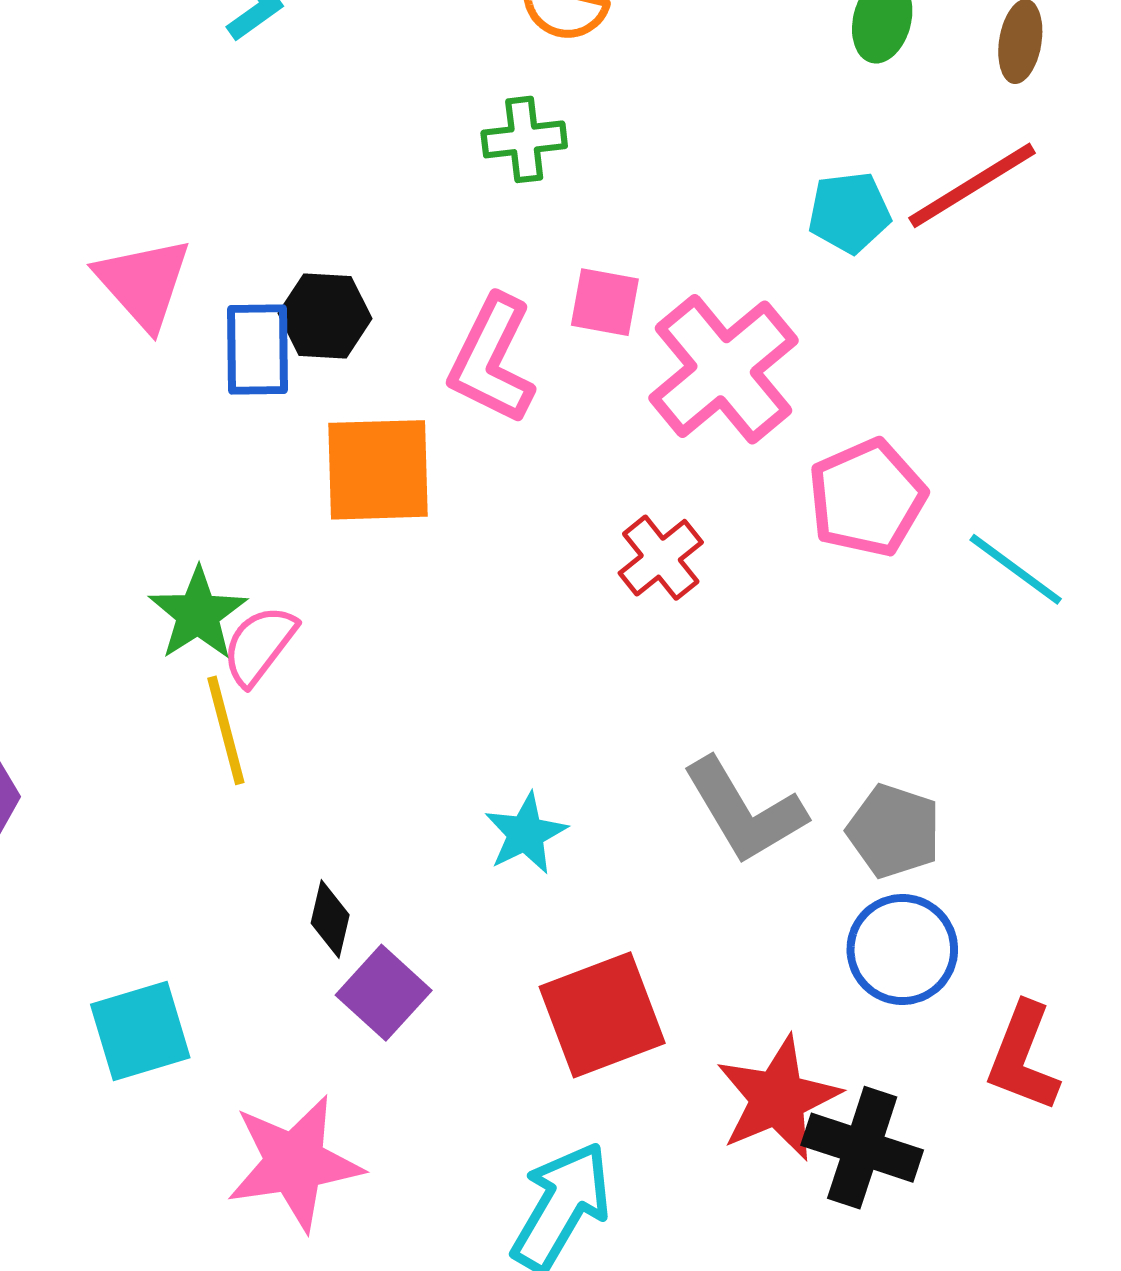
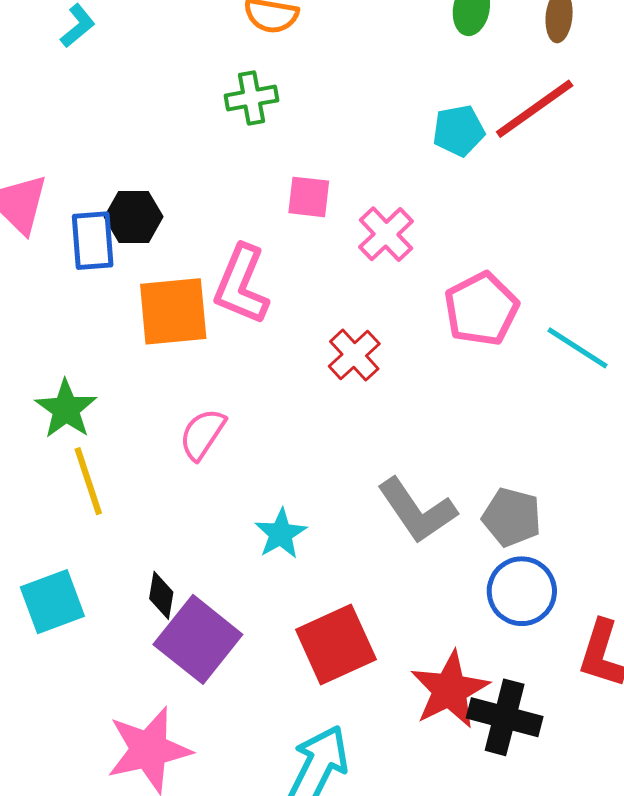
pink L-shape: (492, 360) -> (241, 285), moved
pink cross: (724, 369) -> (386, 234), size x0.6
pink semicircle: (259, 645) -> (202, 434), moved
purple square: (384, 993) -> (198, 639), size x1.5
cyan square: (140, 1031) -> (52, 602), moved

